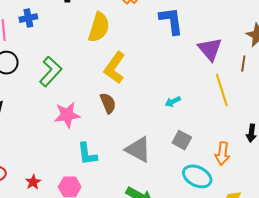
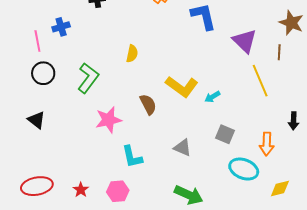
yellow semicircle: (99, 27) -> (132, 54), moved, size x0.6
yellow L-shape: (115, 68) -> (182, 87), moved, turned -84
gray triangle: (138, 150) -> (182, 148), size x0.7

